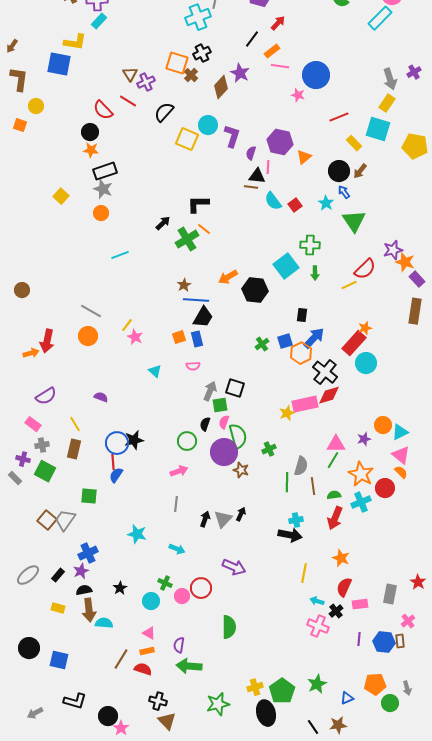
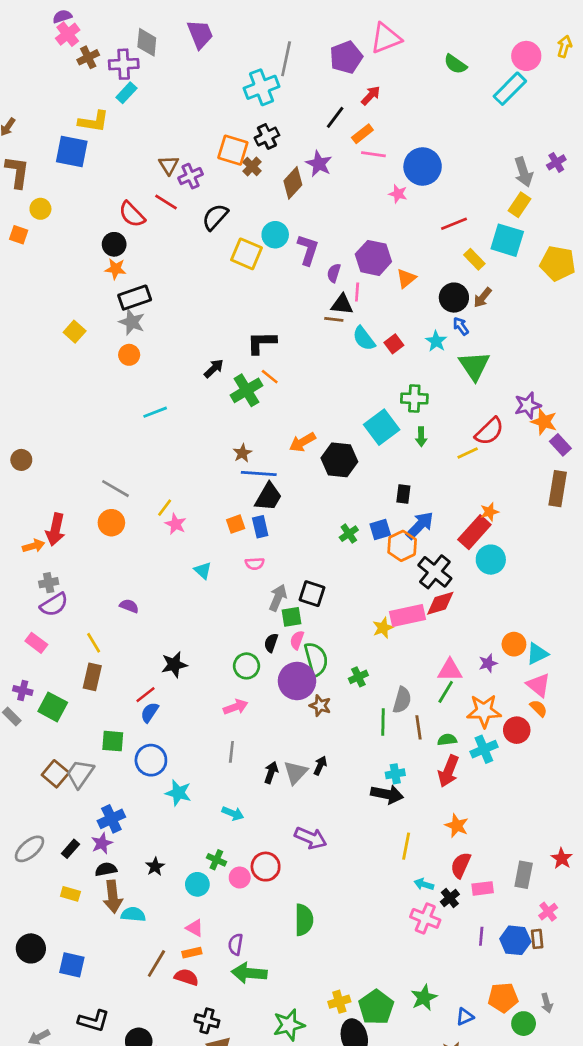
blue circle: (117, 443) -> (151, 760), moved
gray cross: (42, 445) -> (49, 583), moved
red line: (113, 462) -> (146, 695), turned 56
orange star: (361, 474) -> (484, 711), turned -30

